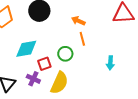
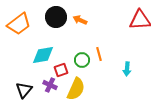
orange arrow: (78, 21) -> (80, 20), moved
orange line: (82, 39) -> (99, 54), moved

